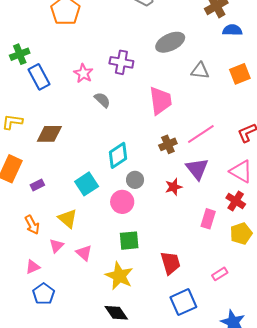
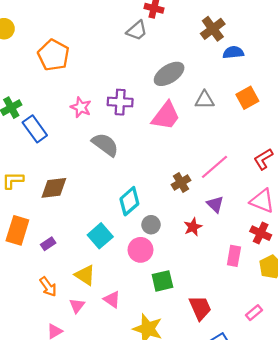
pink star: (83, 73) -> (81, 107), moved
gray semicircle: (102, 100) -> (105, 145), size x1.5
pink trapezoid: (160, 101) -> (166, 116), moved, turned 52
purple triangle: (197, 169) -> (215, 204), size x0.7
green square: (129, 241) -> (162, 281), moved
pink triangle: (84, 253) -> (112, 299), moved

